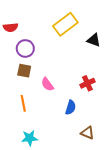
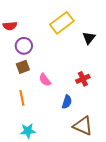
black triangle: (94, 40) -> (89, 38), turned 48
brown square: (24, 71) -> (23, 67), turned -32
brown triangle: (87, 133) -> (83, 126), size x1.5

